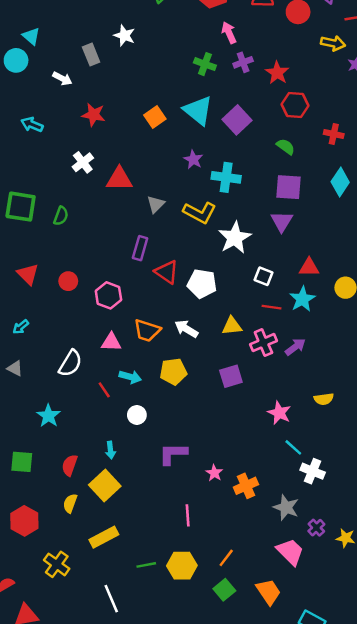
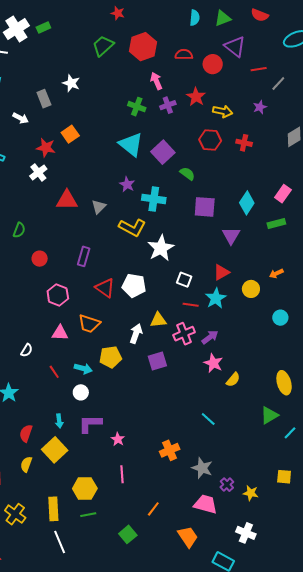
yellow arrow: (333, 43) -> (223, 111), moved
red star: (277, 73) -> (196, 97), moved
orange square: (155, 117) -> (70, 134), moved
red cross: (334, 134) -> (244, 143), moved
green semicircle: (286, 147) -> (187, 174), moved
white cross: (83, 162) -> (38, 172), moved
gray triangle: (156, 204) -> (99, 207), moved
purple triangle: (282, 221) -> (231, 236), moved
red triangle: (309, 267) -> (221, 272), turned -30
red triangle: (167, 272) -> (105, 288), moved
red circle: (68, 281) -> (40, 259), moved
white arrow: (186, 329) -> (136, 334), moved, turned 78
white semicircle: (70, 363) -> (27, 350), size x0.6
cyan arrow: (130, 377) -> (83, 368), moved
yellow semicircle: (324, 399) -> (233, 380), turned -42
pink star: (279, 413) -> (213, 363), moved
purple L-shape: (173, 454) -> (90, 424), moved
white cross: (313, 471) -> (246, 533), moved
pink star: (214, 473) -> (118, 439), moved
yellow rectangle: (104, 537) -> (53, 509), moved, turned -65
pink trapezoid: (290, 552) -> (205, 504), turned -30
yellow hexagon: (182, 566) -> (85, 489), moved
green square: (224, 590) -> (128, 534), moved

